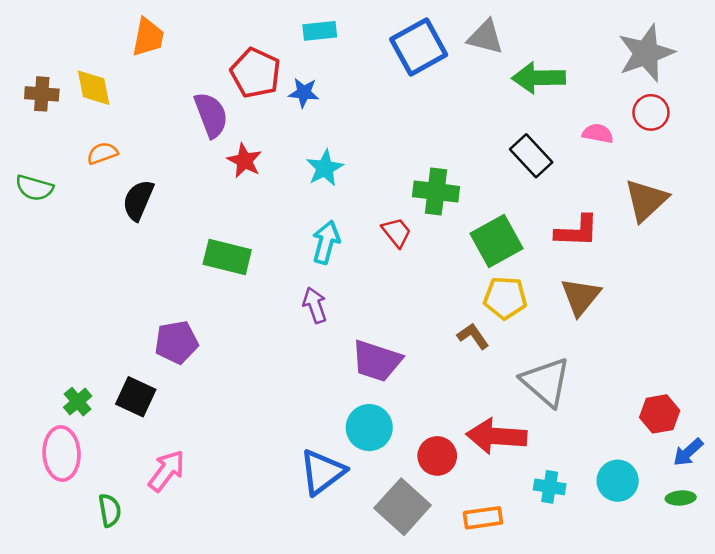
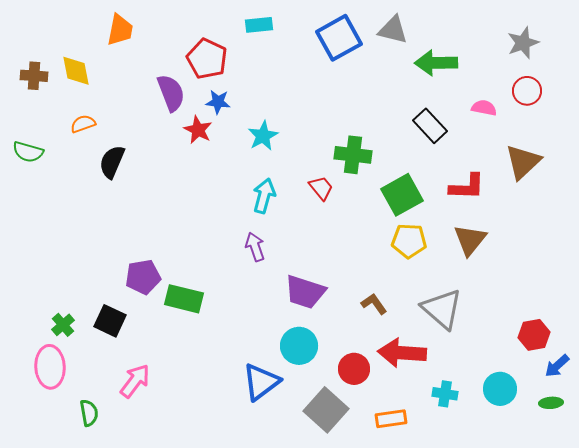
gray star: (646, 53) -> (523, 43), size x0.7
blue star: (304, 93) -> (218, 102), moved
green rectangle: (227, 257) -> (184, 299), moved
brown L-shape: (473, 336) -> (374, 304), moved

